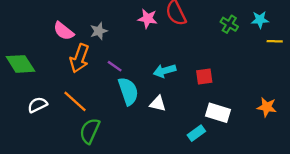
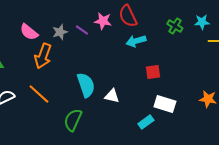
purple line: (115, 66) -> (82, 30), moved
cyan arrow: (165, 71) -> (136, 41), moved
green semicircle: (90, 131) -> (73, 120), moved

